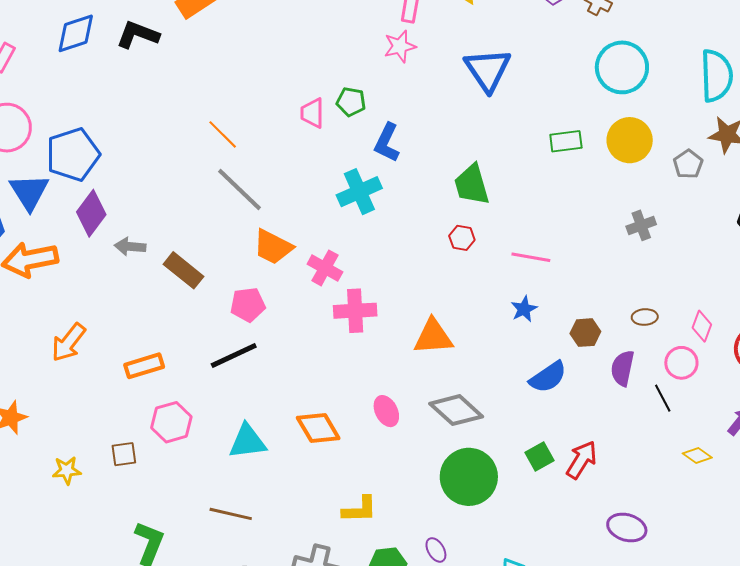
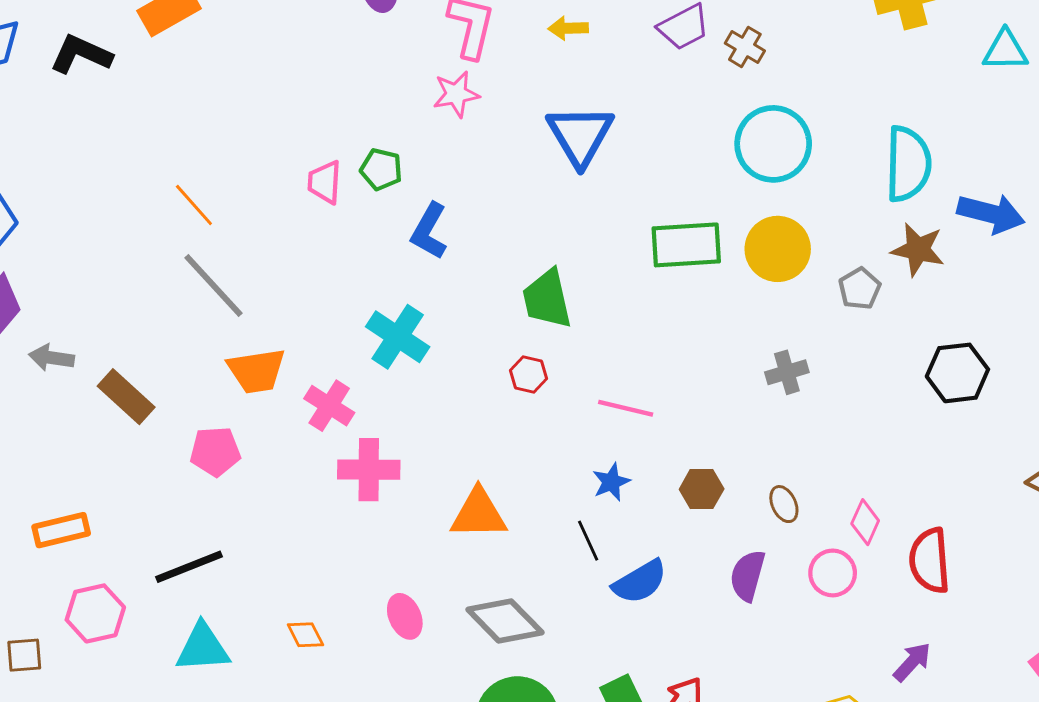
green rectangle: (566, 141) -> (686, 245), size x1.5
cyan cross: (359, 192) -> (398, 337), moved, turned -36
orange trapezoid: (273, 247) -> (256, 371), turned -39
brown ellipse: (645, 317) -> (784, 504), turned 65
brown hexagon: (585, 333) -> (702, 489), moved
black line: (234, 356) -> (189, 567), moved
black line: (663, 398) -> (588, 541), moved
orange diamond: (318, 428) -> (305, 635), size x0.6

